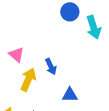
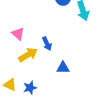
yellow arrow: (28, 80) -> (28, 55), turned 36

